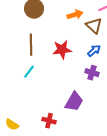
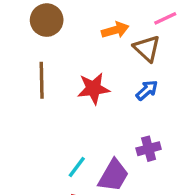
cyan line: (29, 72) -> (77, 167), moved
purple cross: (92, 73) -> (149, 149), moved, turned -32

